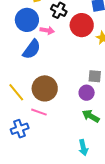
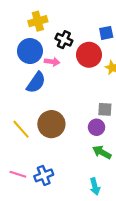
pink line: (39, 112) -> (18, 174), moved
blue cross: (20, 129) -> (44, 175), moved

